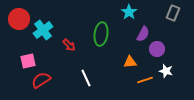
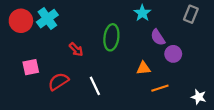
cyan cross: (43, 30) -> (47, 19), moved
purple semicircle: (143, 34) -> (158, 37), turned 119
white star: (166, 71) -> (199, 97), moved
red semicircle: (41, 80) -> (58, 81), moved

